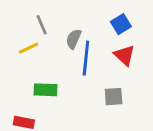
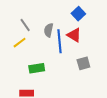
red triangle: (124, 55) -> (74, 35), moved

